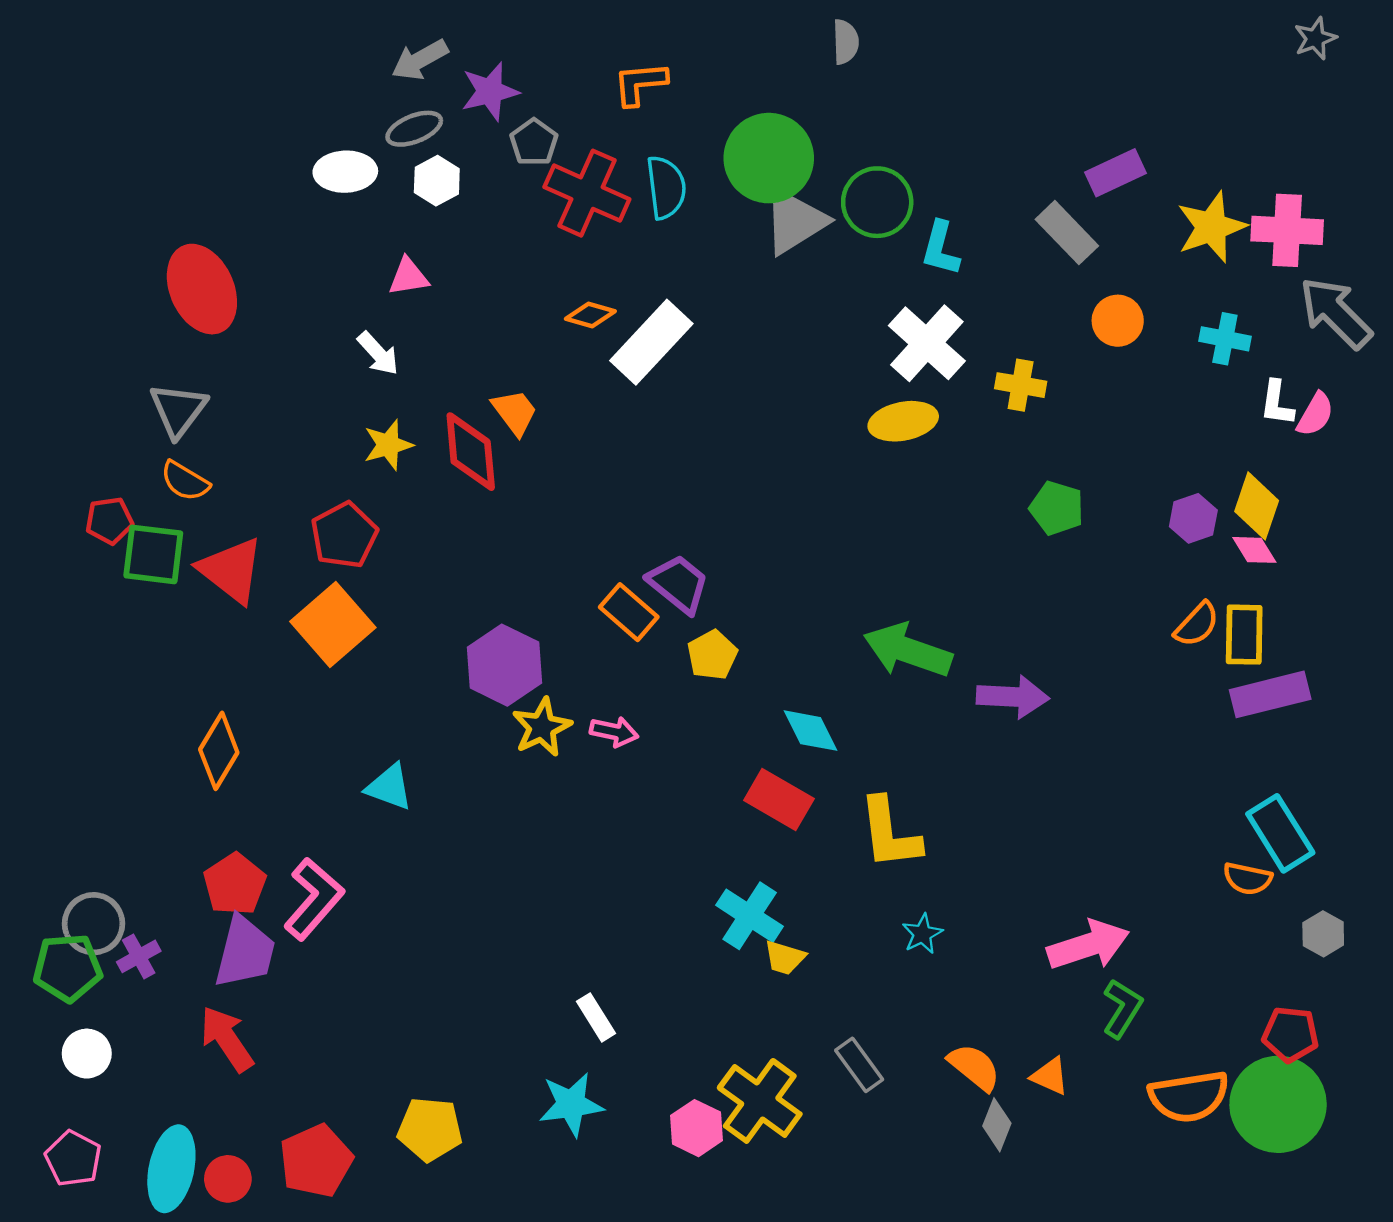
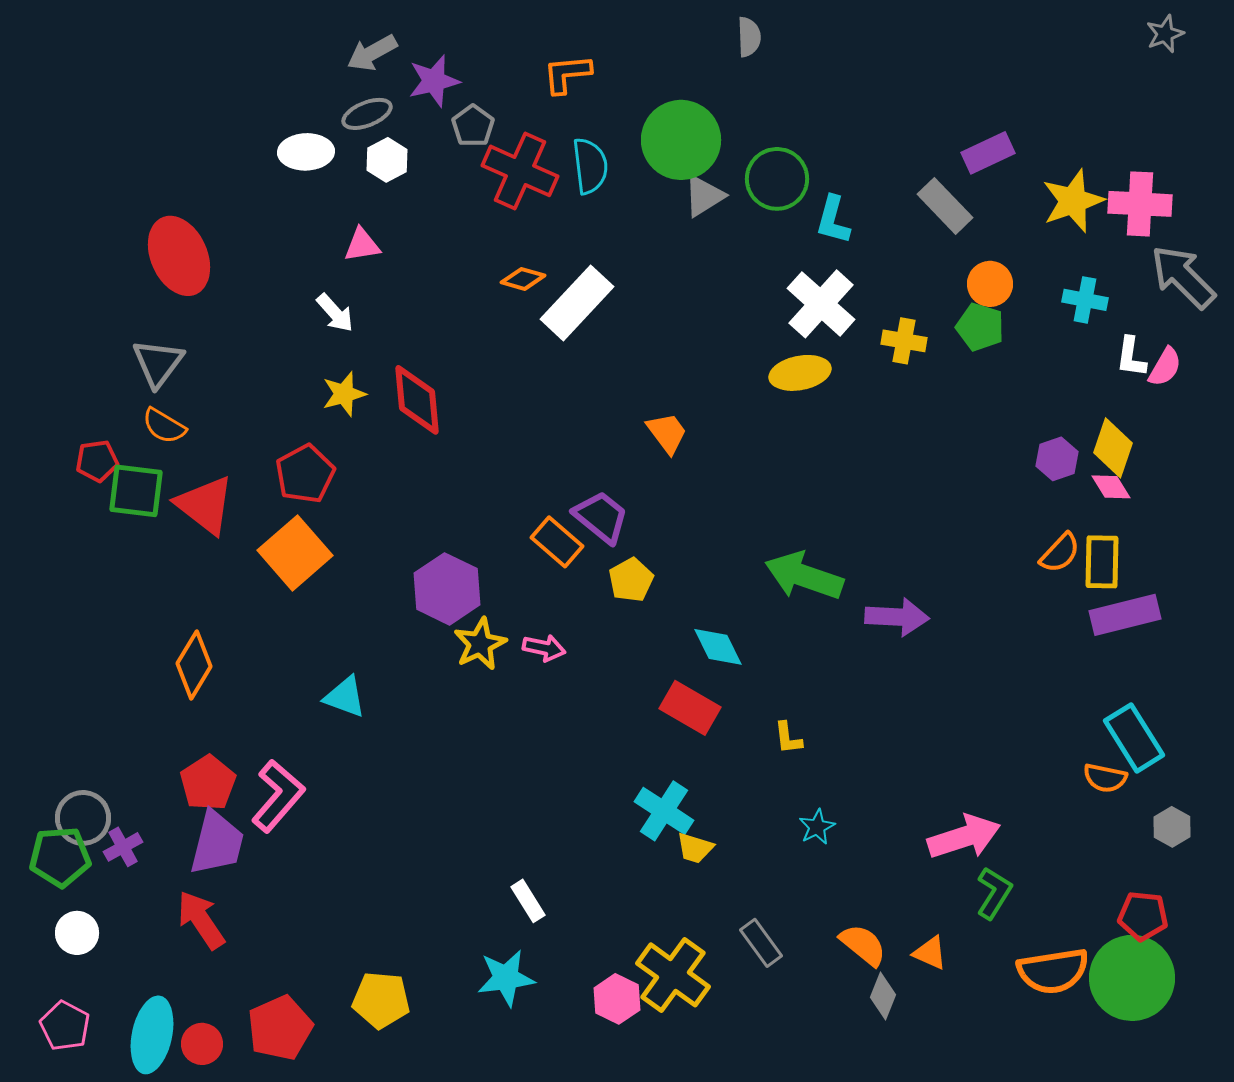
gray triangle: (795, 221) -> (704, 196), size x0.7
orange trapezoid: (515, 412) -> (667, 433), moved
green pentagon: (1057, 508) -> (980, 327), moved
yellow L-shape: (890, 833) -> (788, 738), size x0.5

